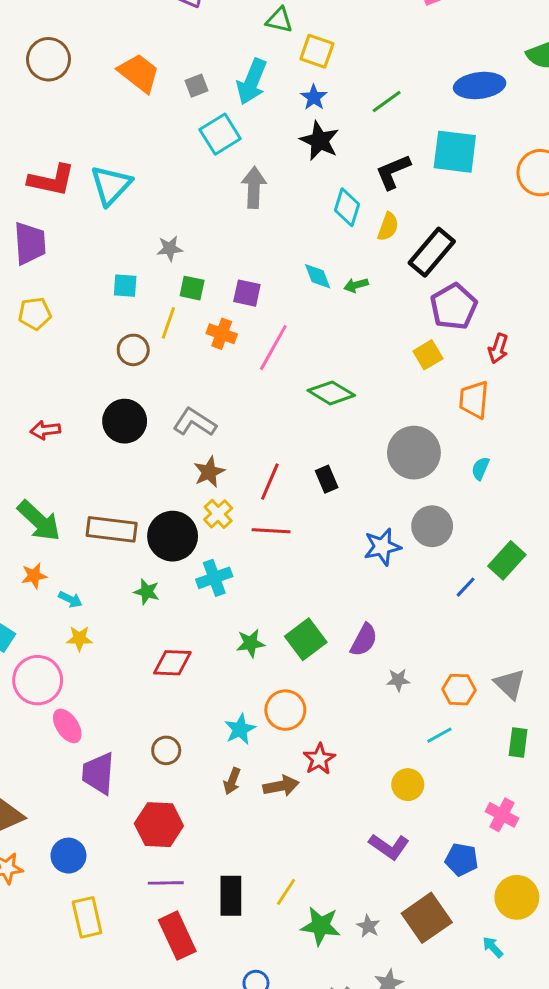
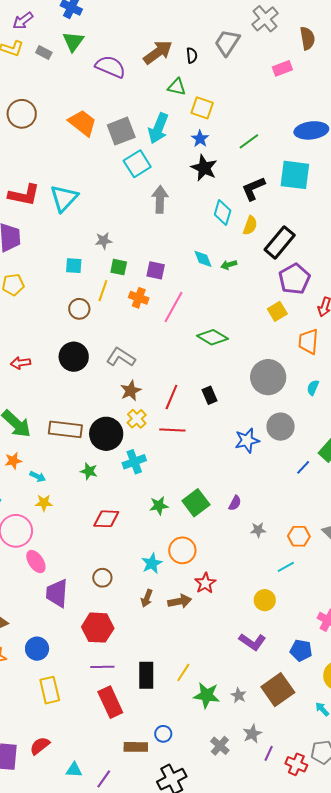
gray square: (197, 86) -> (121, 131), size x1.8
purple semicircle: (364, 640) -> (235, 503), size x0.7

